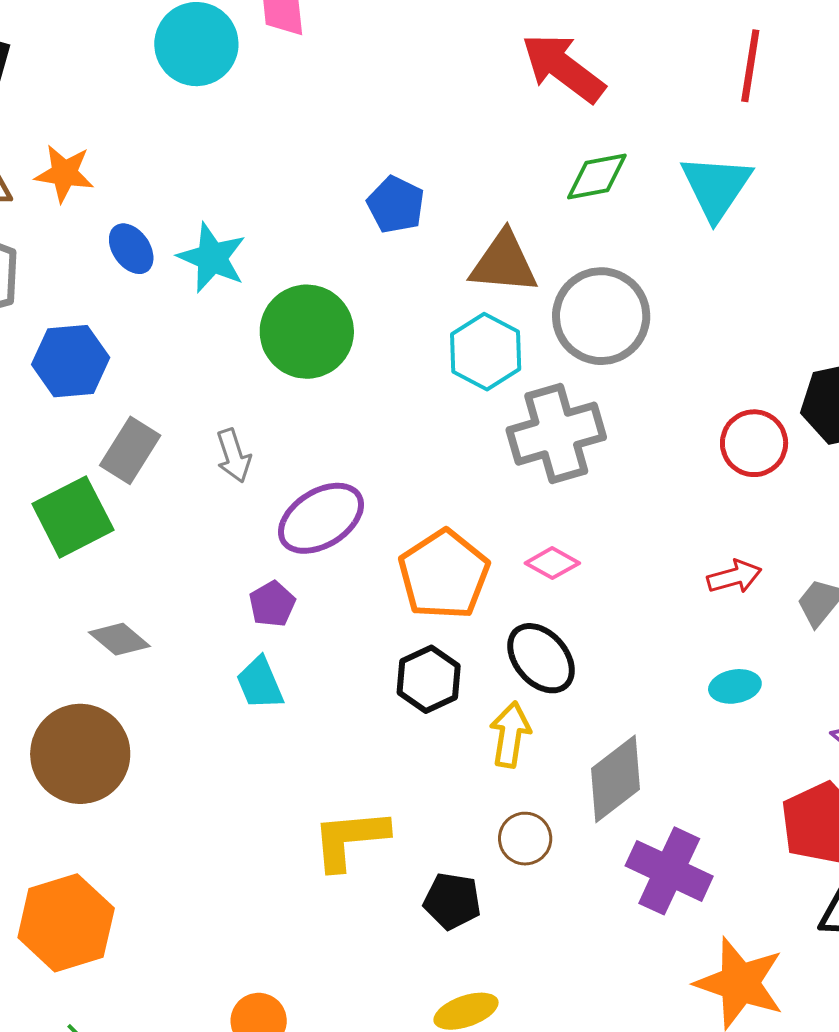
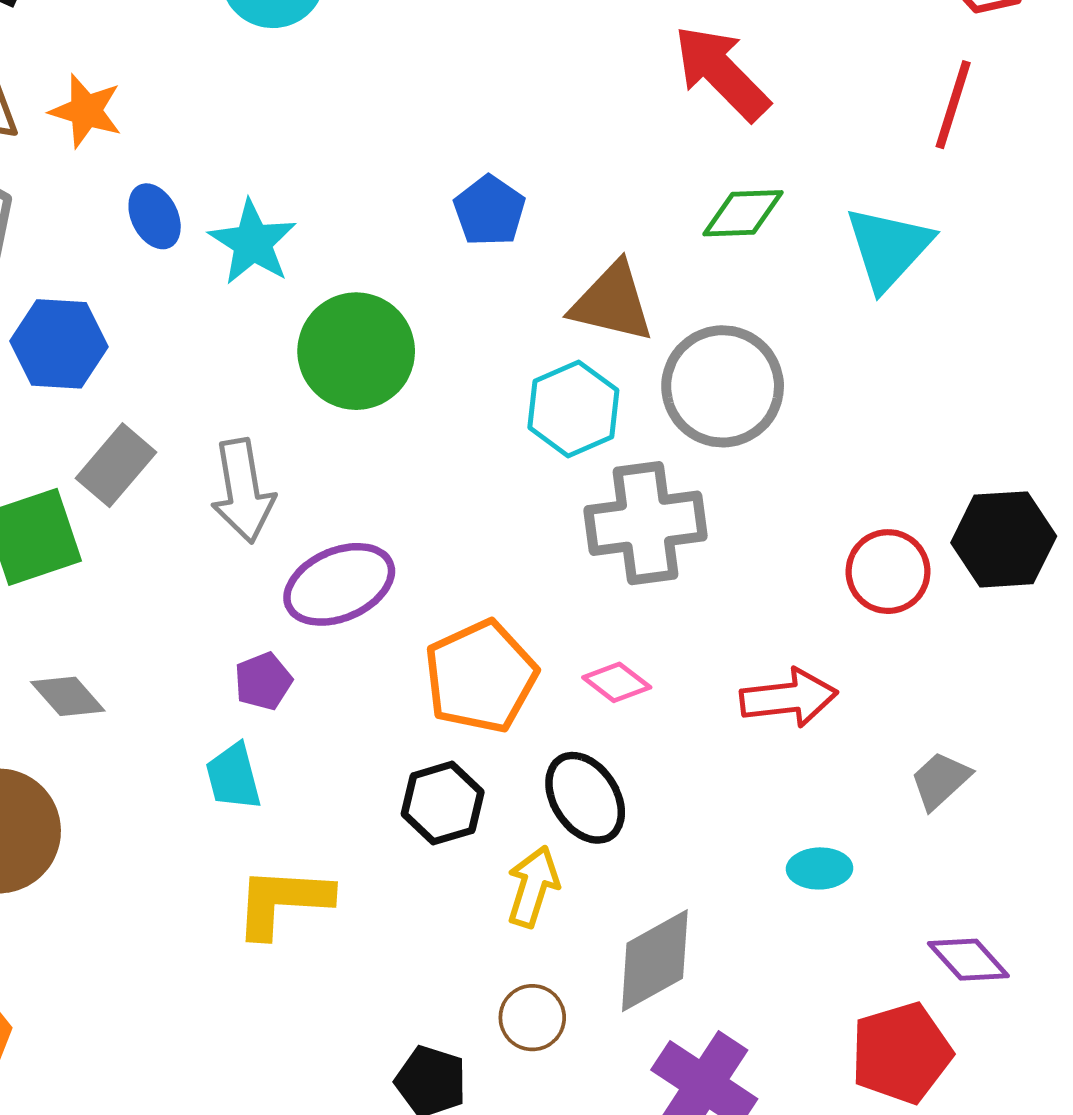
gray arrow: (234, 456) -> (243, 491), size x1.5
red arrow: (734, 577) -> (789, 698), moved, size x1.4
yellow L-shape: (350, 839) -> (283, 902), moved

